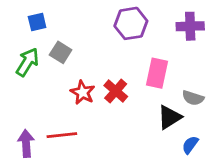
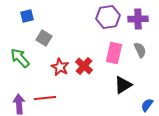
purple hexagon: (131, 23) -> (108, 17), moved
green arrow: (27, 62) -> (20, 58), moved, turned -75
gray semicircle: (193, 98) -> (140, 50), moved, turned -133
blue semicircle: (190, 145) -> (147, 105), moved

